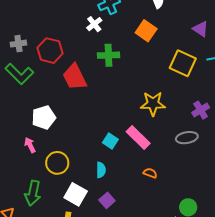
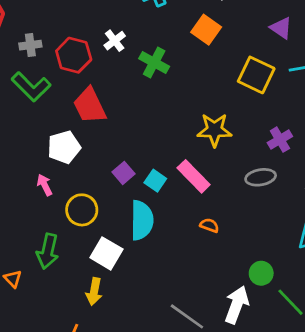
white cross: (94, 24) -> (115, 41), moved
green cross: (109, 55) -> (154, 63), turned 30
red trapezoid: (75, 77) -> (90, 106), moved
cyan semicircle: (101, 170) -> (142, 220), size x1.8
purple square: (107, 200) -> (123, 173), moved

